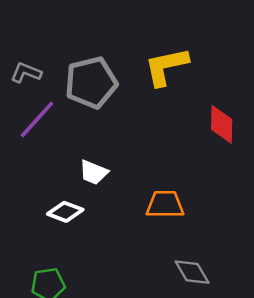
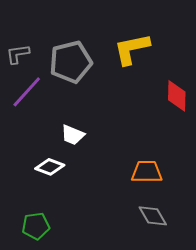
gray L-shape: (26, 73) -> (18, 54), turned -30
orange trapezoid: (165, 204) -> (147, 172), moved

